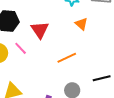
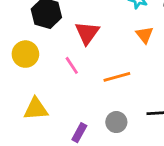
pink line: (21, 48) -> (72, 65), moved

